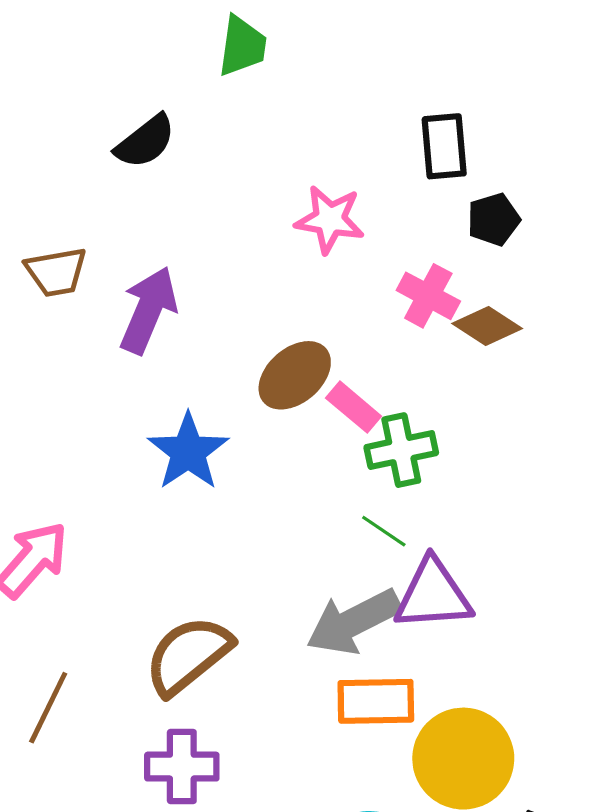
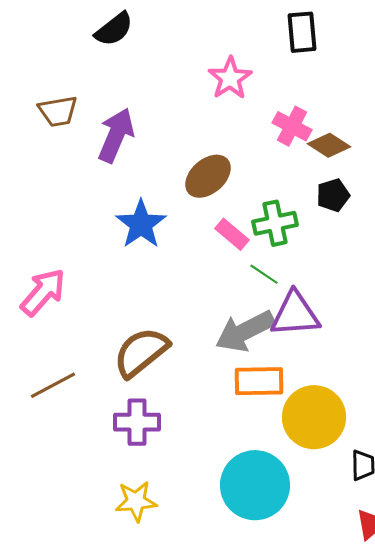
pink star: (330, 219) -> (230, 78), turned 30
black pentagon: (494, 219) -> (333, 195), moved
pink rectangle: (354, 407) -> (232, 234), moved
brown line: (48, 708) -> (53, 385), turned 36

